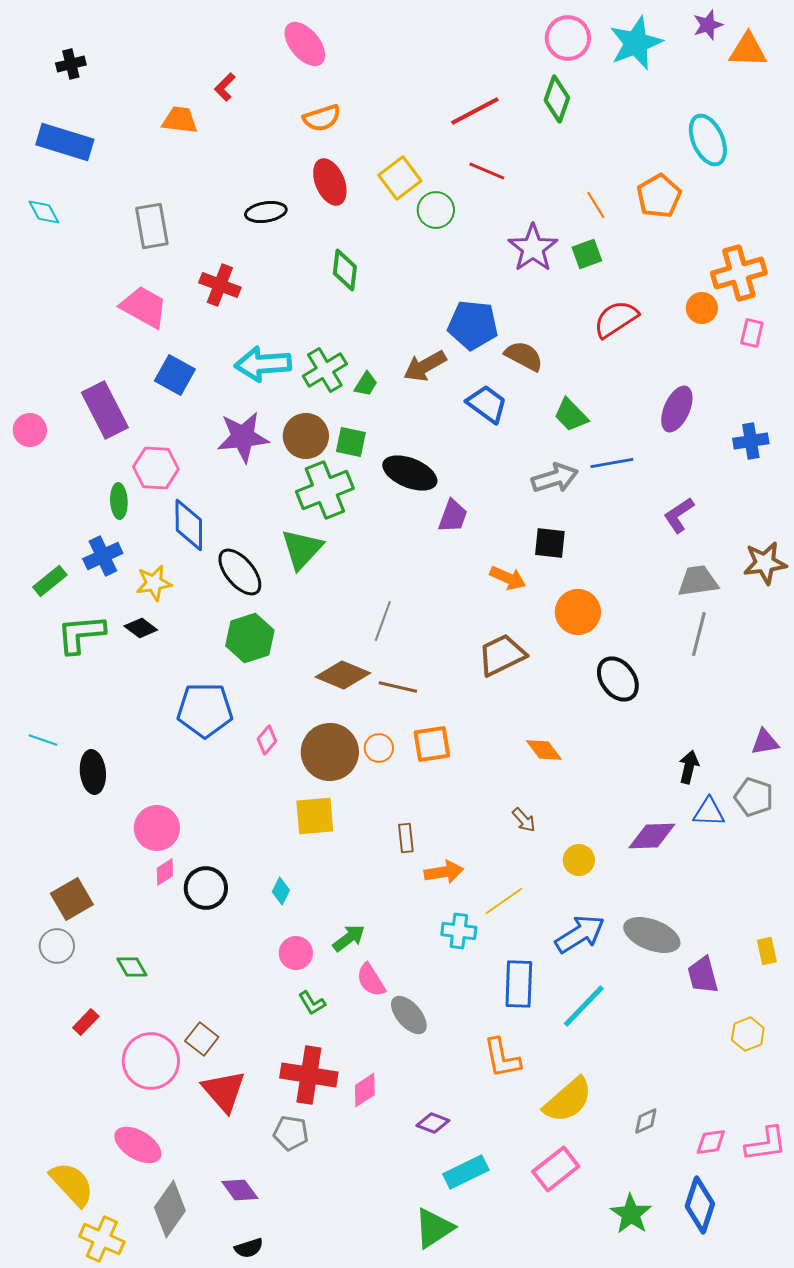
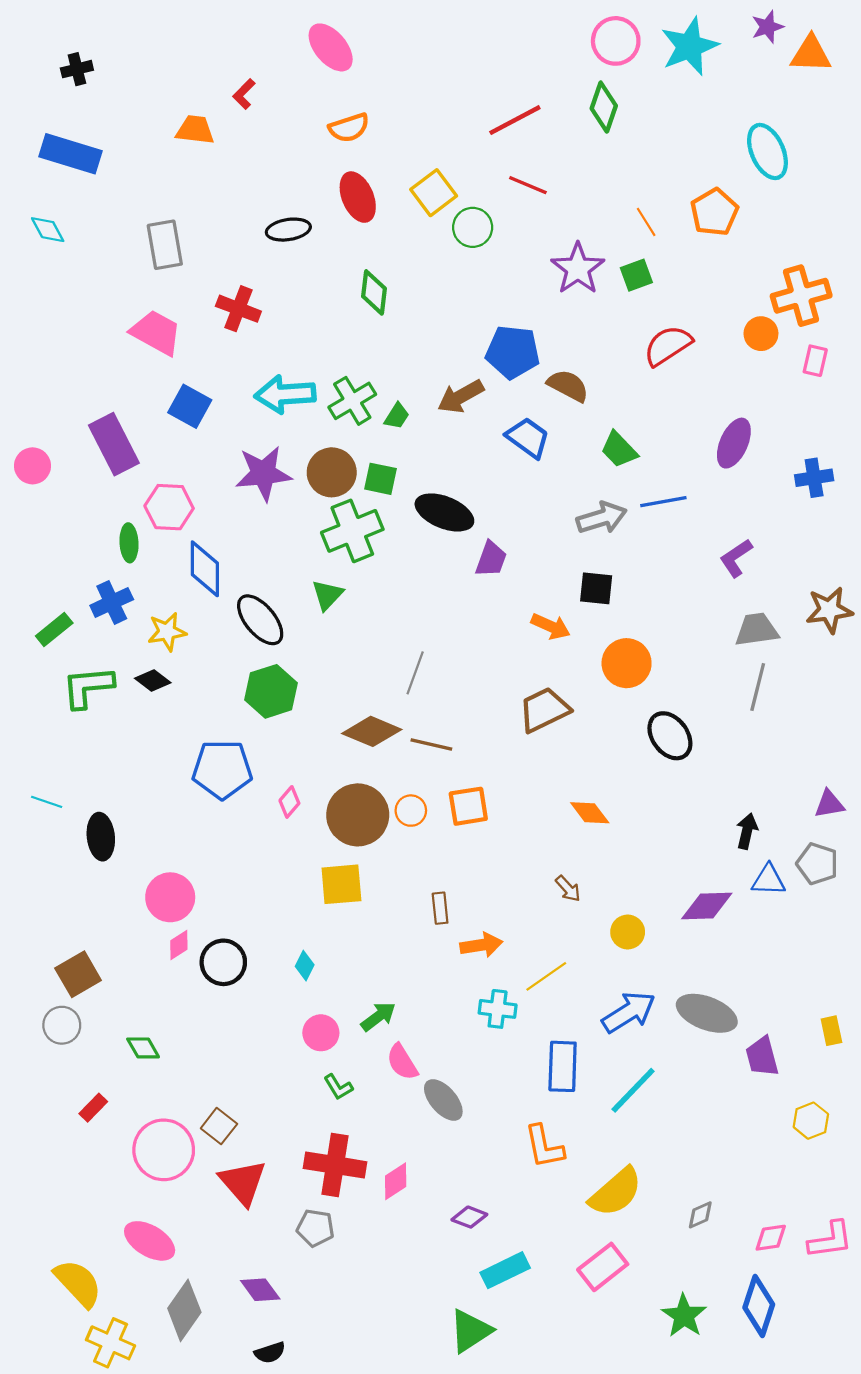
green triangle: (302, 549) -> (327, 595), size x0.7

